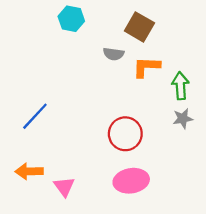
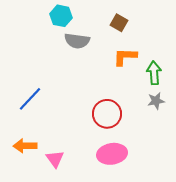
brown square: (139, 27) -> (119, 23), size x0.7
gray semicircle: (114, 54) -> (77, 41), moved, size x1.4

